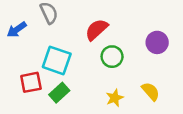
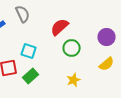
cyan square: (57, 60) -> (29, 51), size x0.7
yellow semicircle: (151, 91) -> (107, 64), moved, turned 91

